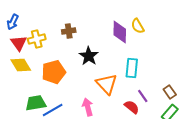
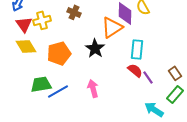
brown cross: (69, 31) -> (74, 12), turned 32
black star: (89, 56) -> (95, 48), moved
orange triangle: (107, 84) -> (112, 27), moved, turned 40
red semicircle: (132, 107) -> (135, 70), moved

